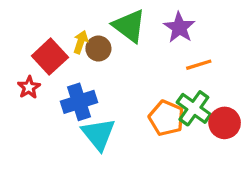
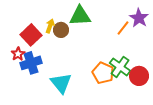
green triangle: (129, 26) -> (80, 16), turned -40
purple star: (179, 27) -> (139, 18), moved
orange line: (199, 65) -> (123, 28), moved, turned -35
blue cross: (79, 102) -> (31, 63), moved

